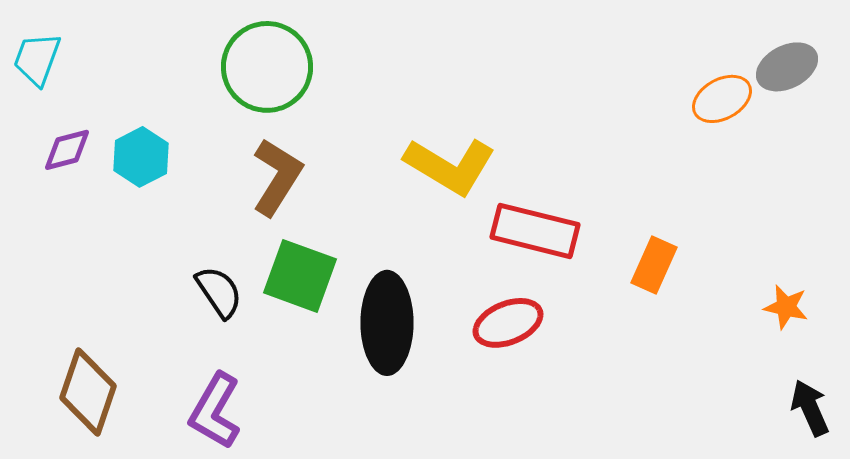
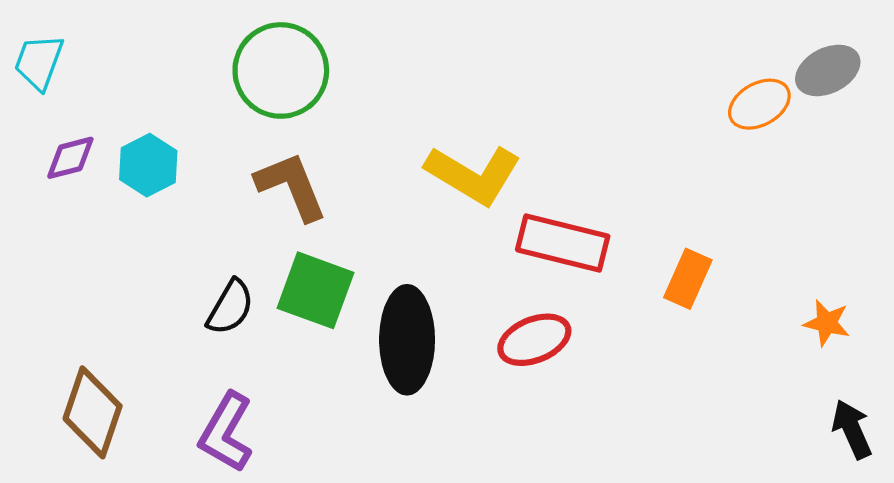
brown L-shape: (277, 177) -> (291, 186), turned -54
black semicircle: (219, 292) -> (230, 307), turned 64

